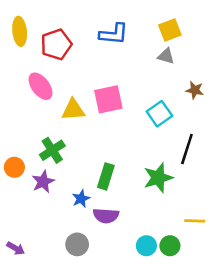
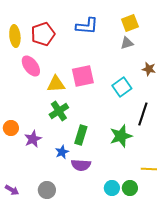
yellow ellipse: (20, 31) -> (15, 36), moved
gray triangle: (166, 56) -> (127, 43), turned -32
green cross: (52, 150) -> (59, 111), moved
gray circle: (77, 244) -> (47, 190), moved

